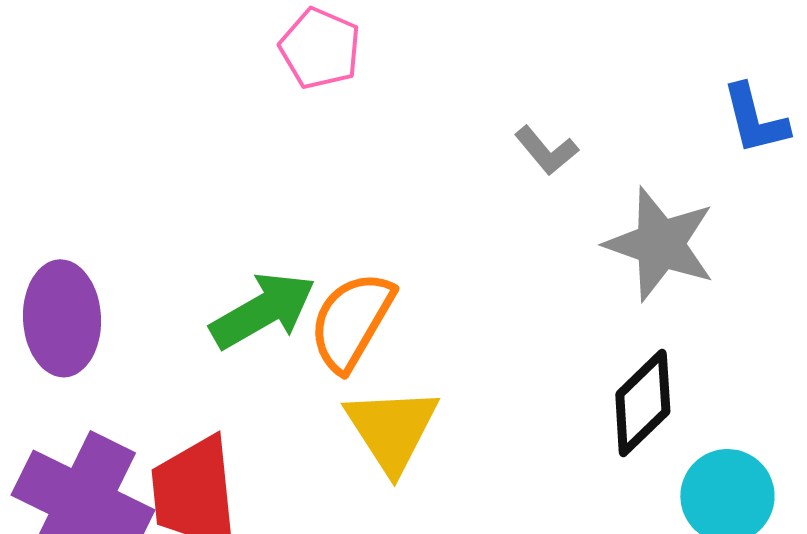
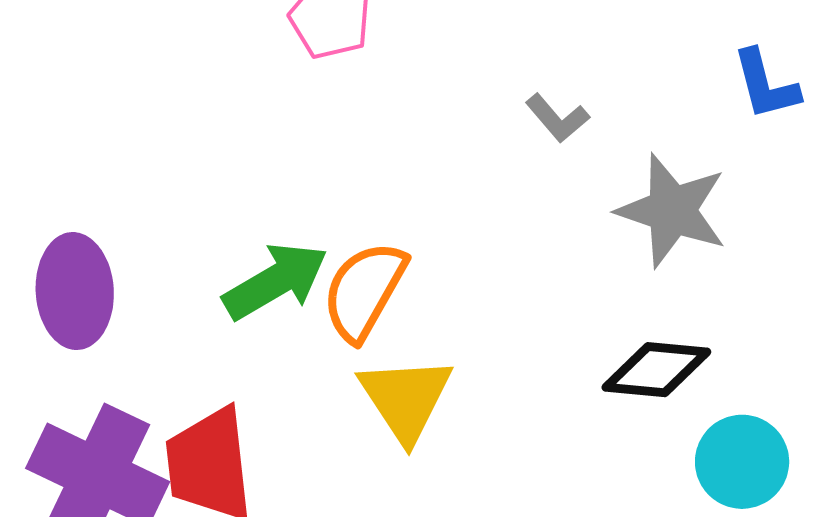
black diamond: (643, 403) -> (656, 370), turned 50

